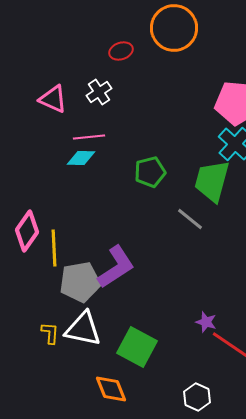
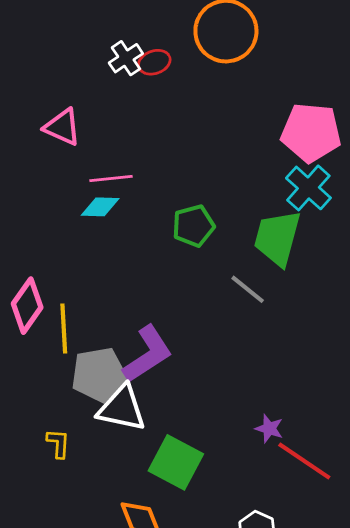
white cross: (99, 92) -> (126, 58), moved
white triangle: (83, 329) -> (122, 408), moved

